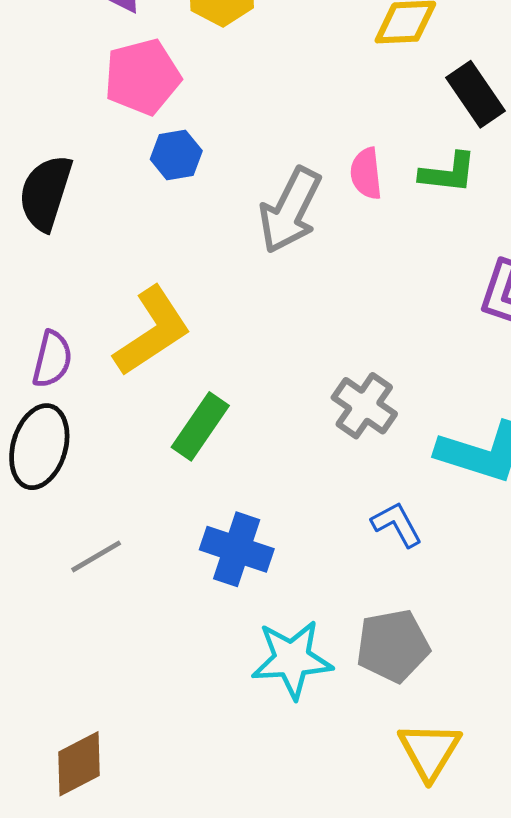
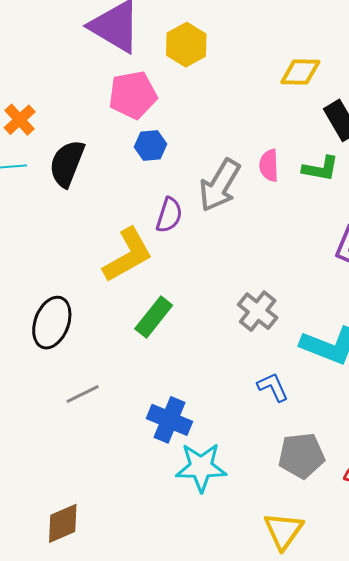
purple semicircle: (52, 359) -> (169, 215), moved
blue cross: (237, 549) -> (169, 420), moved
gray pentagon: (393, 646) -> (301, 456), moved

